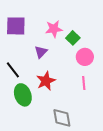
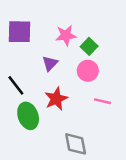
pink circle: (85, 57) -> (88, 71), moved
pink line: (84, 83) -> (102, 101), turned -72

